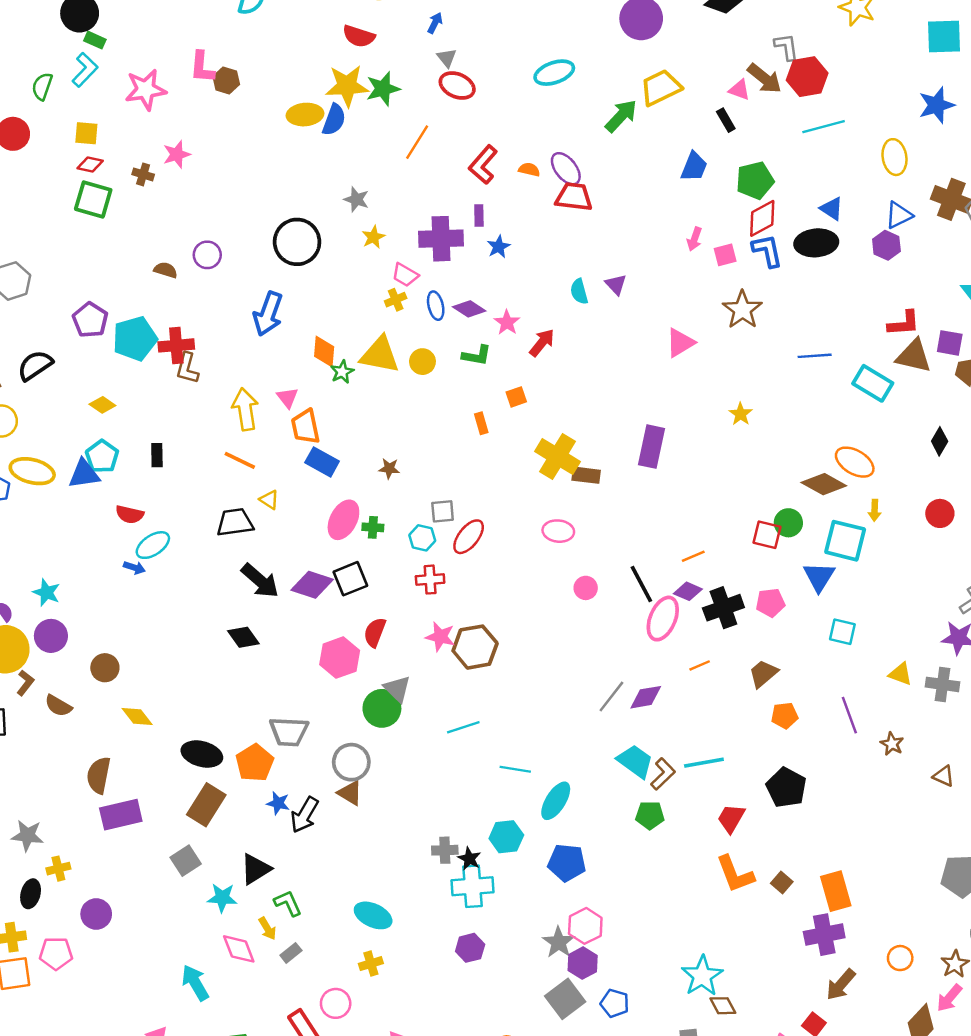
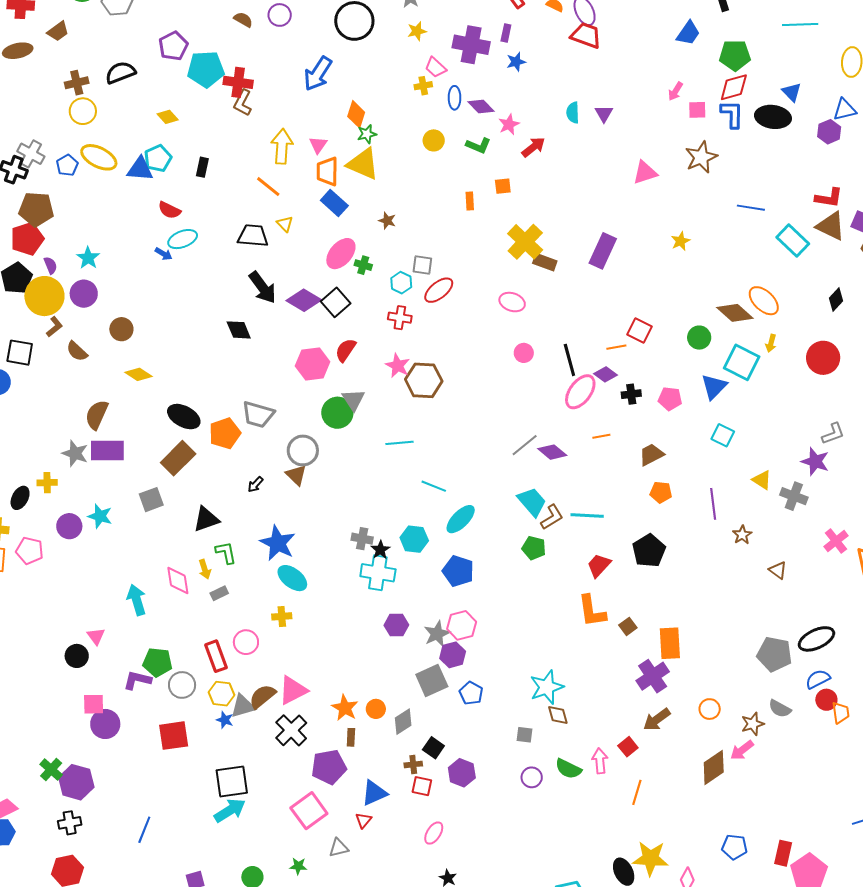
yellow triangle: (380, 355) -> (363, 164), moved
red circle: (940, 513) -> (823, 358), size x1.4
red square: (767, 535) -> (640, 331), moved
black square: (350, 579) -> (336, 302), turned -32
black cross: (723, 608) -> (631, 394), size x0.6
purple diamond: (646, 697) -> (552, 452), turned 36
yellow diamond: (137, 717) -> (138, 374), turned -32
blue star: (278, 803) -> (278, 543), moved, size x1.8
black arrow: (305, 815) -> (255, 484), size x0.6
gray star: (27, 836) -> (75, 453), moved
cyan star: (222, 898) -> (100, 516), moved
purple cross: (824, 935) -> (653, 676), turned -36
purple hexagon: (470, 948) -> (396, 625), moved

